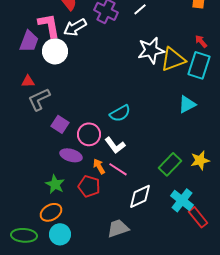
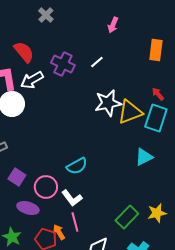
orange arrow: (99, 166) -> (59, 232), moved
pink line: (118, 169) -> (75, 222), turned 42

